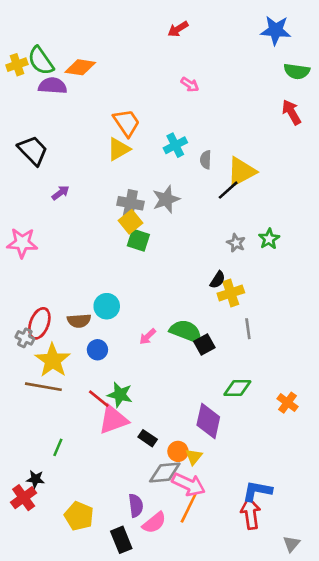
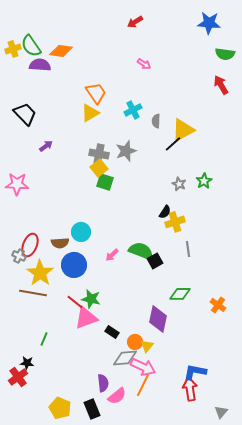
blue circle: (97, 350) -> (74, 265), size x1.6
yellow pentagon: (79, 516) -> (60, 408), moved

